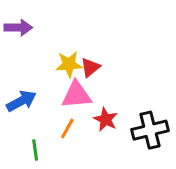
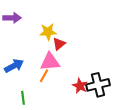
yellow star: (69, 64) -> (48, 32), moved
red star: (106, 119) -> (80, 86), moved
orange line: (67, 129) -> (44, 76), moved

